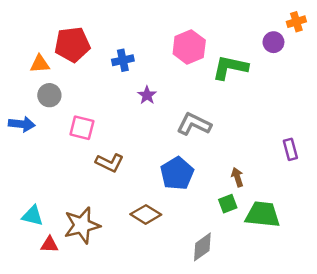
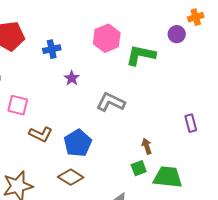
blue pentagon: (177, 173) -> (78, 143), moved

